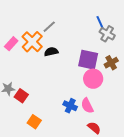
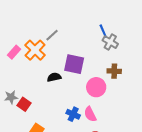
black semicircle: (51, 52) -> (54, 77), moved
purple square: (88, 60) -> (74, 64), moved
brown cross: (111, 63) -> (114, 71), turned 32

